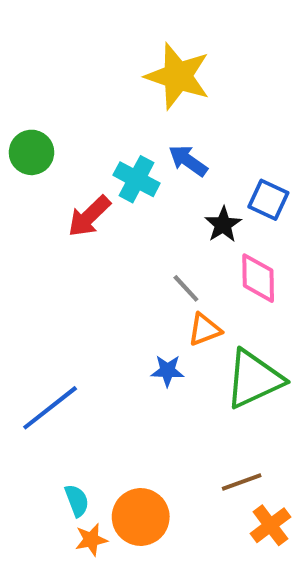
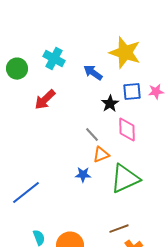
yellow star: (178, 76) -> (125, 53), moved
cyan cross: (137, 179) -> (54, 59), moved
blue square: (268, 200) -> (132, 92), turned -30

